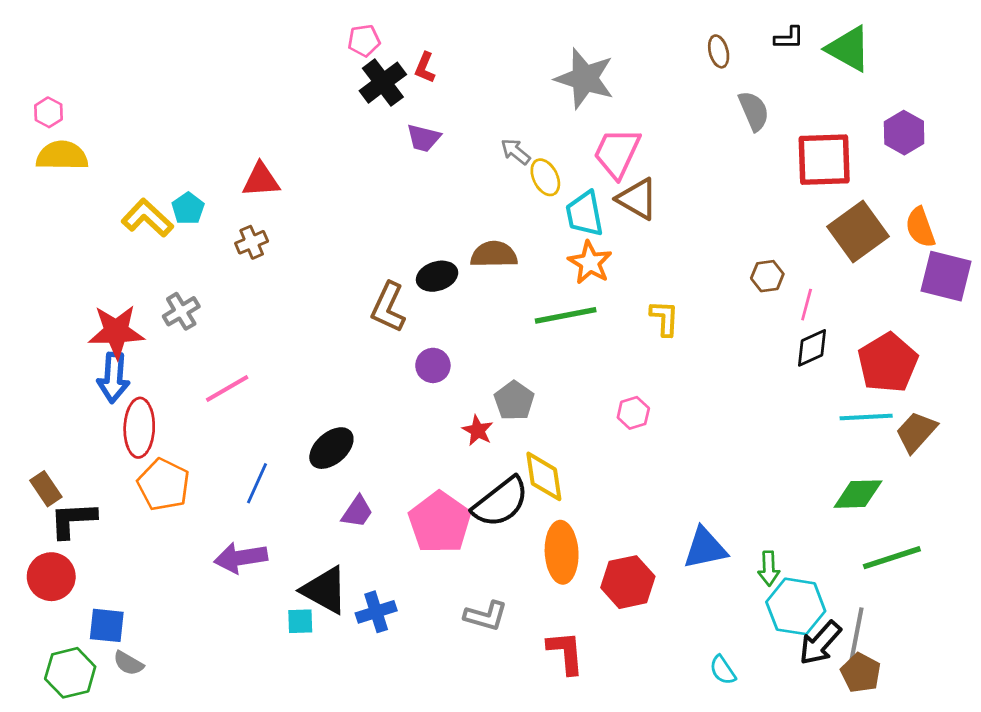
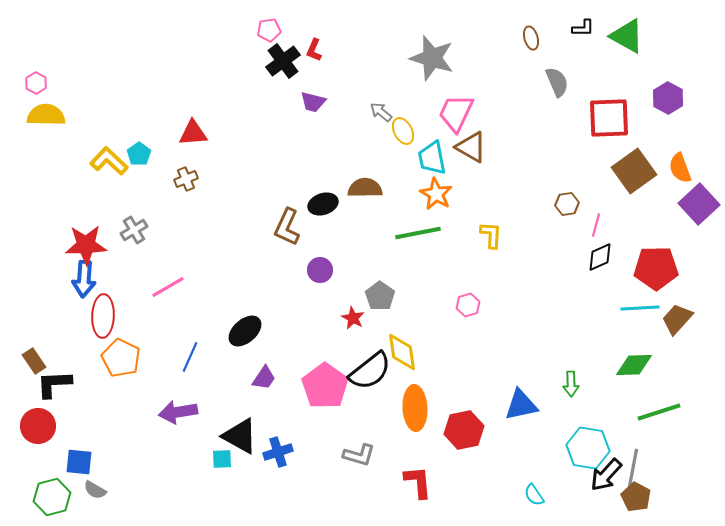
purple square: (946, 276) -> (699, 204), turned 33
red pentagon: (888, 363) -> (656, 268), turned 30
green arrow: (769, 569) -> (571, 384), moved

